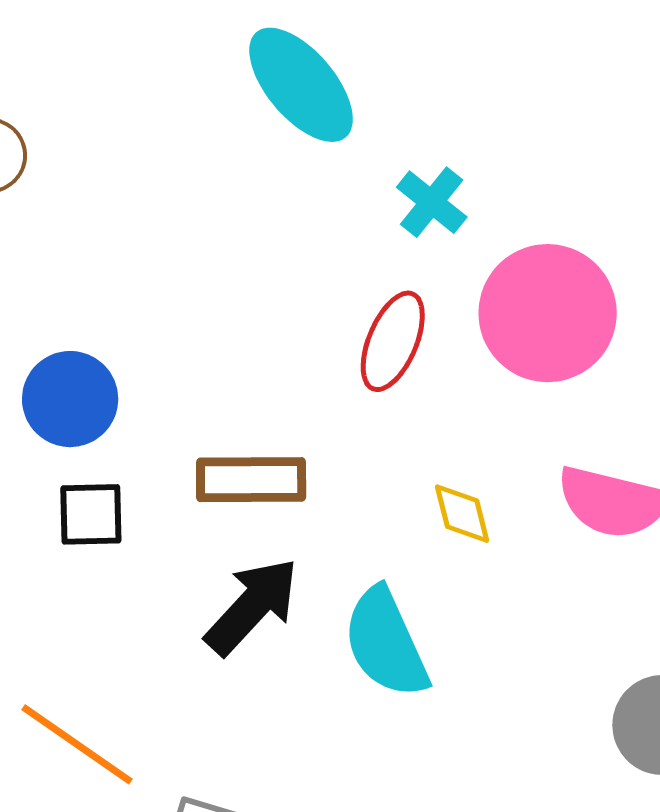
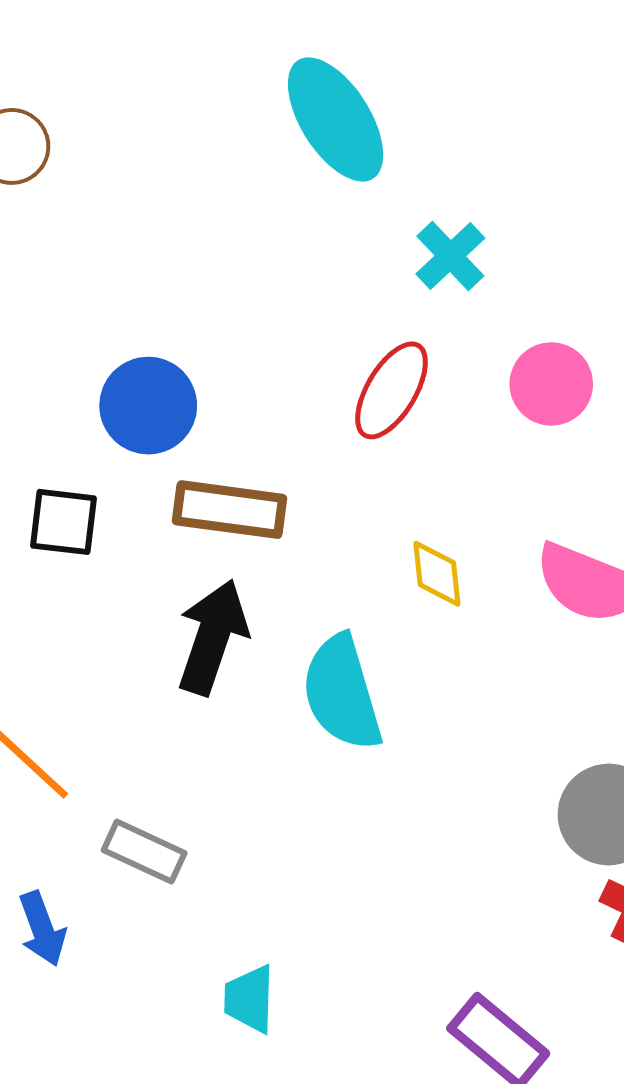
pink circle: (548, 313) -> (551, 384), size x0.6
blue circle: (70, 399) -> (148, 406), moved
black arrow: (252, 606) -> (212, 637), turned -32

